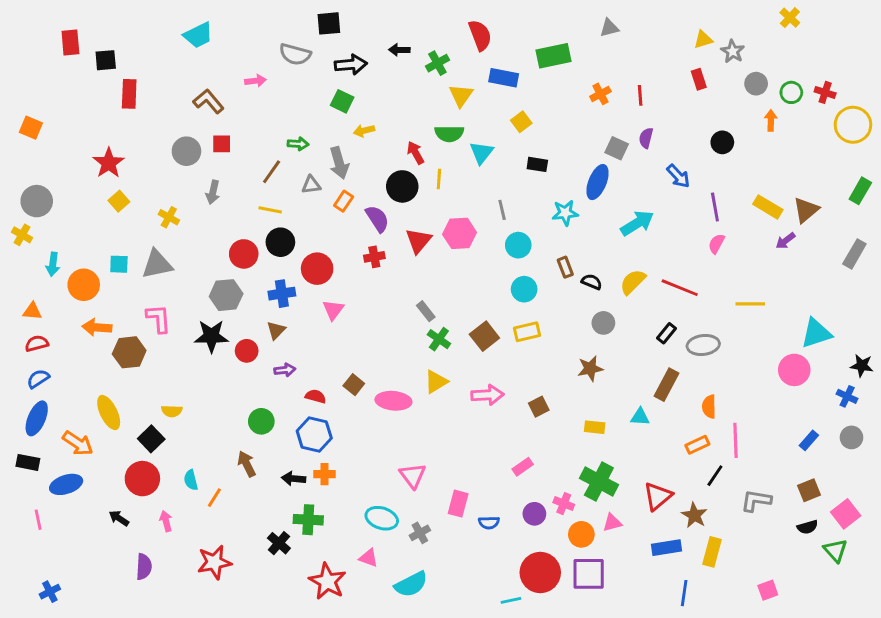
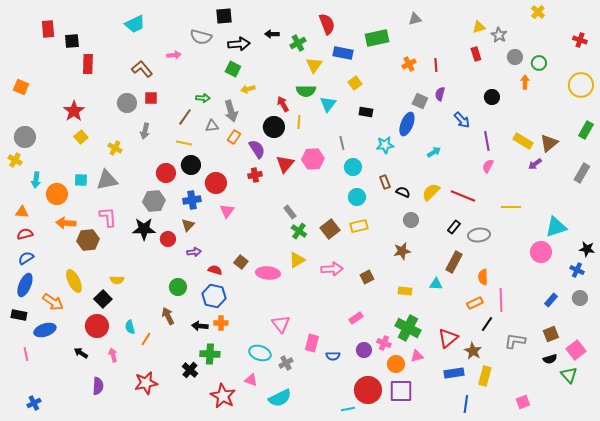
red cross: (825, 92) -> (580, 40), moved
cyan arrow: (637, 223) -> (434, 152), size x0.6

